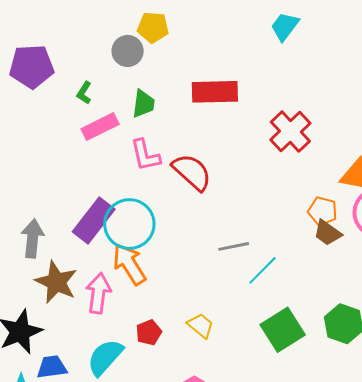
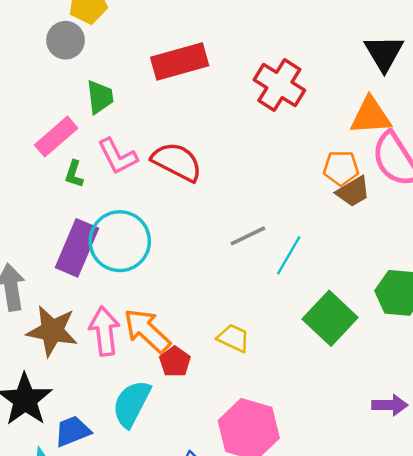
green L-shape: (84, 93) -> (74, 174), moved
brown trapezoid: (328, 233) -> (353, 192), turned -52
orange arrow: (129, 264) -> (147, 331), moved

